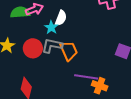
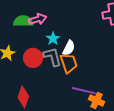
white semicircle: (61, 18) -> (69, 48), moved
gray L-shape: (52, 46) -> (52, 57), turned 60

